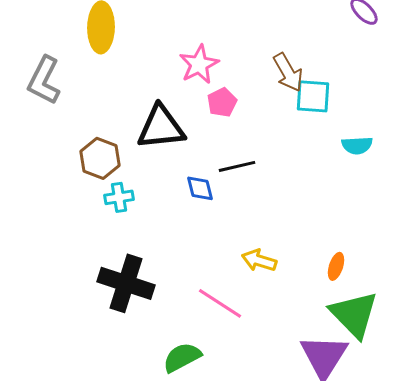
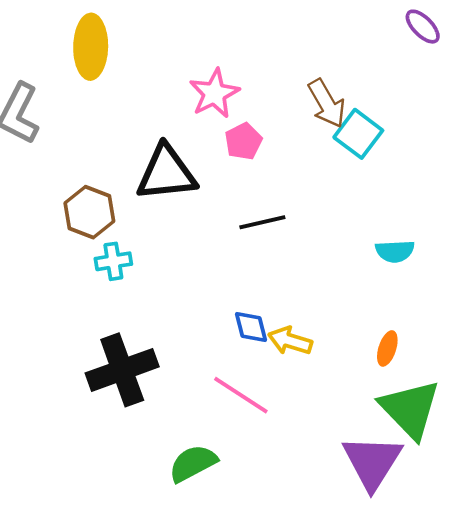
cyan square: (313, 96) -> (358, 134), turned 33
cyan semicircle: (357, 145) -> (395, 251), moved
blue diamond: (200, 188) -> (251, 327), moved
black cross: (126, 283) -> (122, 370), turned -38

